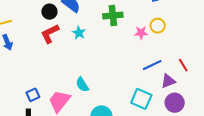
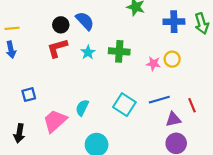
green cross: (113, 15) -> (119, 51), moved
cyan semicircle: (82, 85) -> (82, 108), turned 49
blue square: (33, 95) -> (29, 95), moved
cyan square: (141, 99) -> (124, 105), moved

